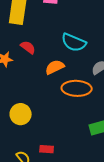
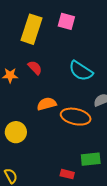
orange semicircle: (55, 67) -> (47, 104), moved
red rectangle: (47, 149) -> (67, 174), moved

